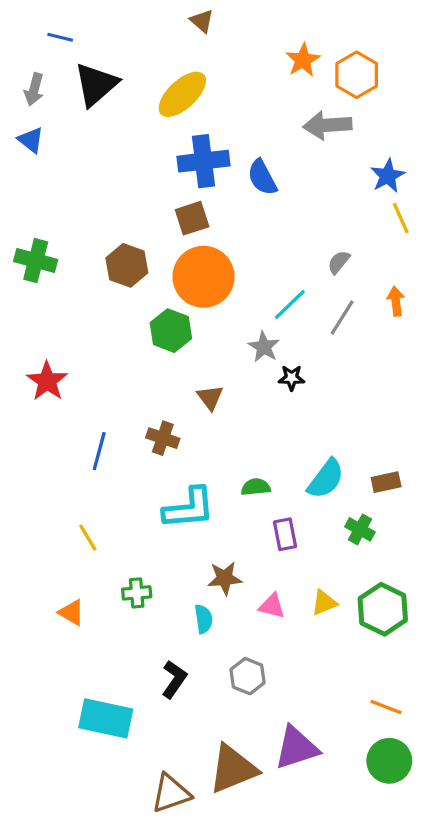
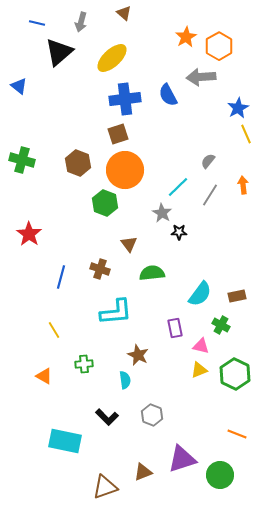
gray arrow: (34, 89) -> (81, 22), moved
blue semicircle: (262, 177) -> (168, 95), moved
green semicircle: (256, 487) -> (152, 273), moved, size x1.4
brown star: (225, 578) -> (138, 355), turned 30
pink triangle: (272, 606) -> (201, 346), moved
black L-shape: (174, 679) -> (107, 417), turned 100
green circle: (389, 761) -> (220, 475), moved
brown triangle: (233, 769) -> (143, 472), size x0.6

